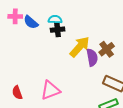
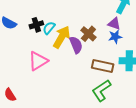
cyan semicircle: (55, 19) -> (49, 28), moved, turned -40
pink triangle: (50, 90) -> (38, 61), moved

